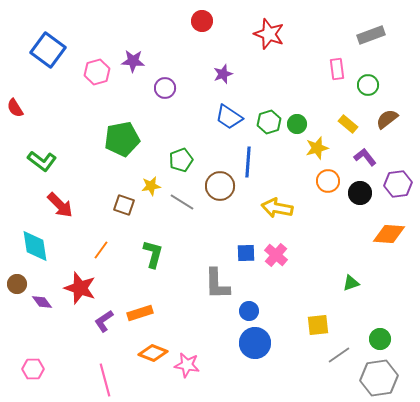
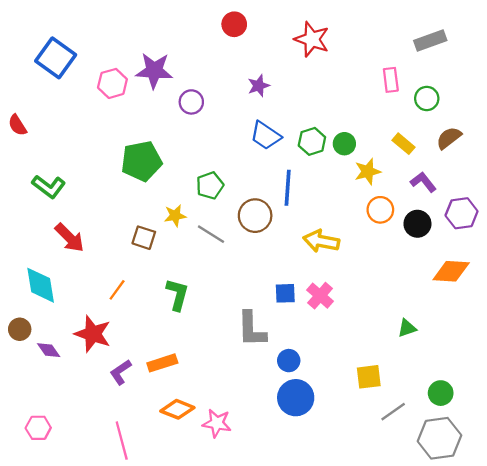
purple star: (133, 61) -> (154, 71), size x1.4

